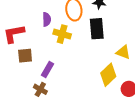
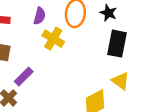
black rectangle: (97, 29) -> (117, 44), moved

